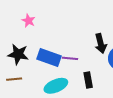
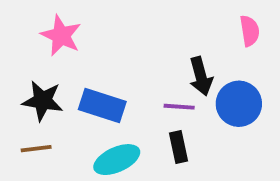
pink star: (28, 21) -> (61, 36), size x1.5
purple line: (70, 58) -> (179, 107), moved

